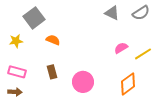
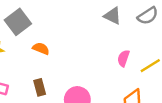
pink semicircle: (121, 48) -> (123, 58), turned -40

